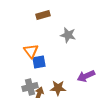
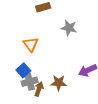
blue square: (39, 62) -> (23, 70), moved, turned -32

